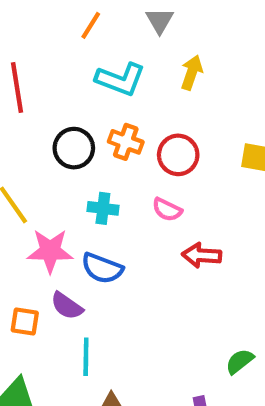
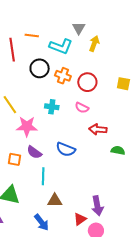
gray triangle: (160, 21) -> (79, 28), moved
orange line: (91, 25) -> (32, 35), moved, turned 64
black circle: (74, 148) -> (40, 68), moved
blue semicircle: (102, 268) -> (66, 149), moved
green semicircle: (240, 361) -> (118, 150), moved, turned 48

